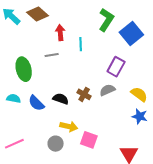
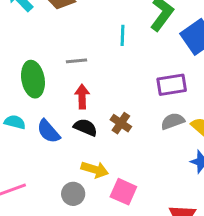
red arrow: (60, 33) -> (82, 97), moved
cyan line: (81, 44) -> (122, 35), moved
purple rectangle: (116, 67) -> (172, 85), turned 48
gray semicircle: (107, 90) -> (173, 121), moved

